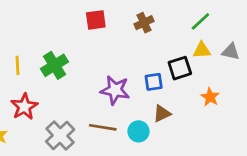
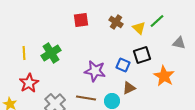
brown cross: (144, 23) -> (116, 22), turned -32
yellow triangle: (202, 50) -> (139, 28), moved, turned 48
blue square: (154, 82) -> (123, 65), turned 32
orange star: (210, 97) -> (164, 76), size x1.5

